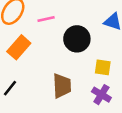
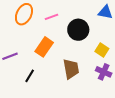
orange rectangle: (19, 47) -> (44, 47), moved
yellow square: (103, 67) -> (102, 50), turned 32

